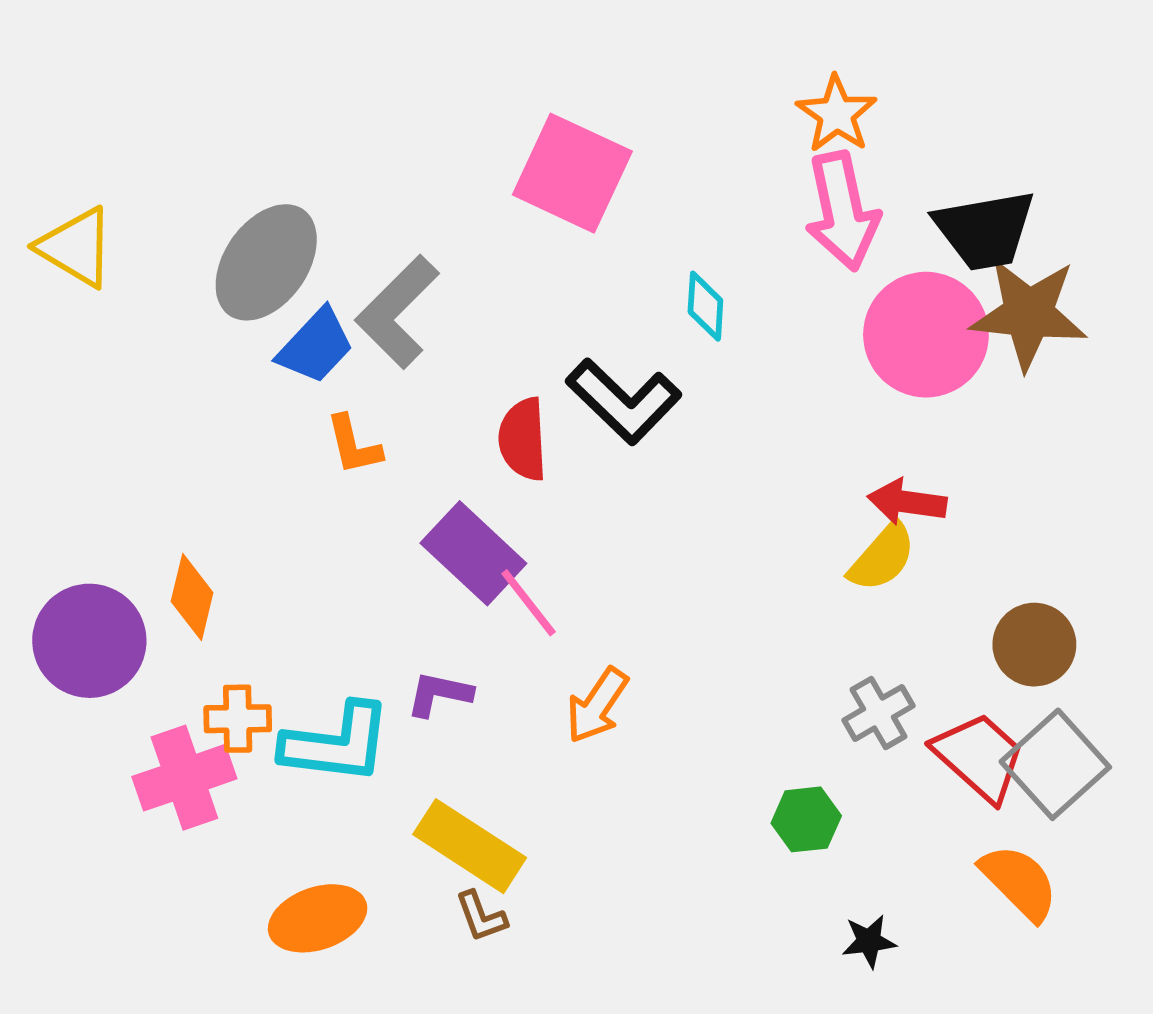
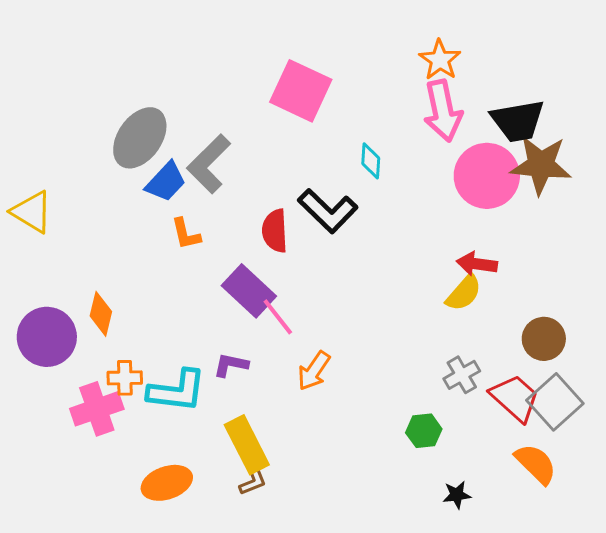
yellow triangle: (76, 247) -> (32, 212), moved
yellow rectangle: (470, 846) -> (247, 445), turned 30
brown L-shape: (481, 916) -> (253, 482), turned -92

